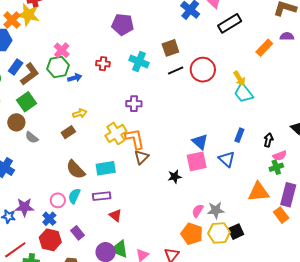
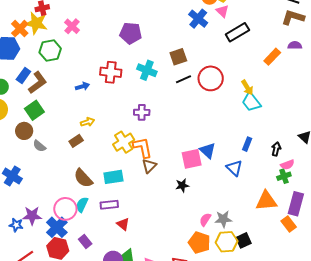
pink cross: (62, 50) -> (72, 26), moved
red cross: (103, 64) -> (111, 72), size x1.5
green hexagon: (58, 67) -> (50, 51), moved
pink square: (197, 161) -> (192, 159), moved
pink circle: (58, 200) -> (65, 209), size x1.5
blue cross: (49, 219) -> (57, 227), size x1.5

